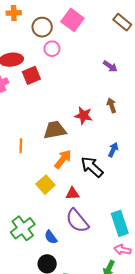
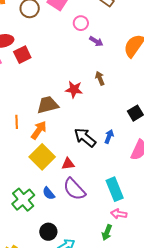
pink circle: (52, 49) -> (81, 23), moved
blue arrow: (113, 150) -> (109, 136), moved
orange arrow: (63, 159) -> (39, 130), moved
yellow square: (45, 185) -> (42, 157), size x1.4
blue semicircle: (51, 237) -> (49, 193), moved

